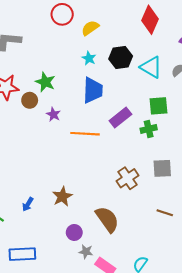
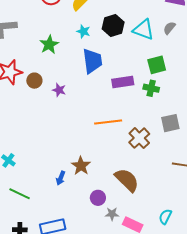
green star: (45, 82) -> (49, 45), moved, turned 30
purple rectangle: (120, 118) -> (123, 82), turned 40
green cross: (149, 129) -> (151, 88), turned 35
orange line: (85, 134) -> (108, 122), moved
blue arrow: (28, 204) -> (61, 178), moved

